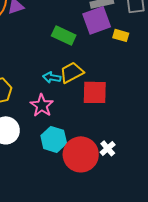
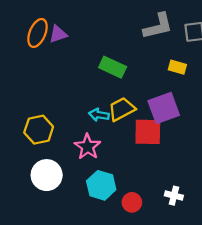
purple square: (97, 20) -> (164, 108), moved
white cross: (108, 148) -> (174, 196), moved, turned -35
red circle: (81, 154) -> (132, 202), size x0.5

